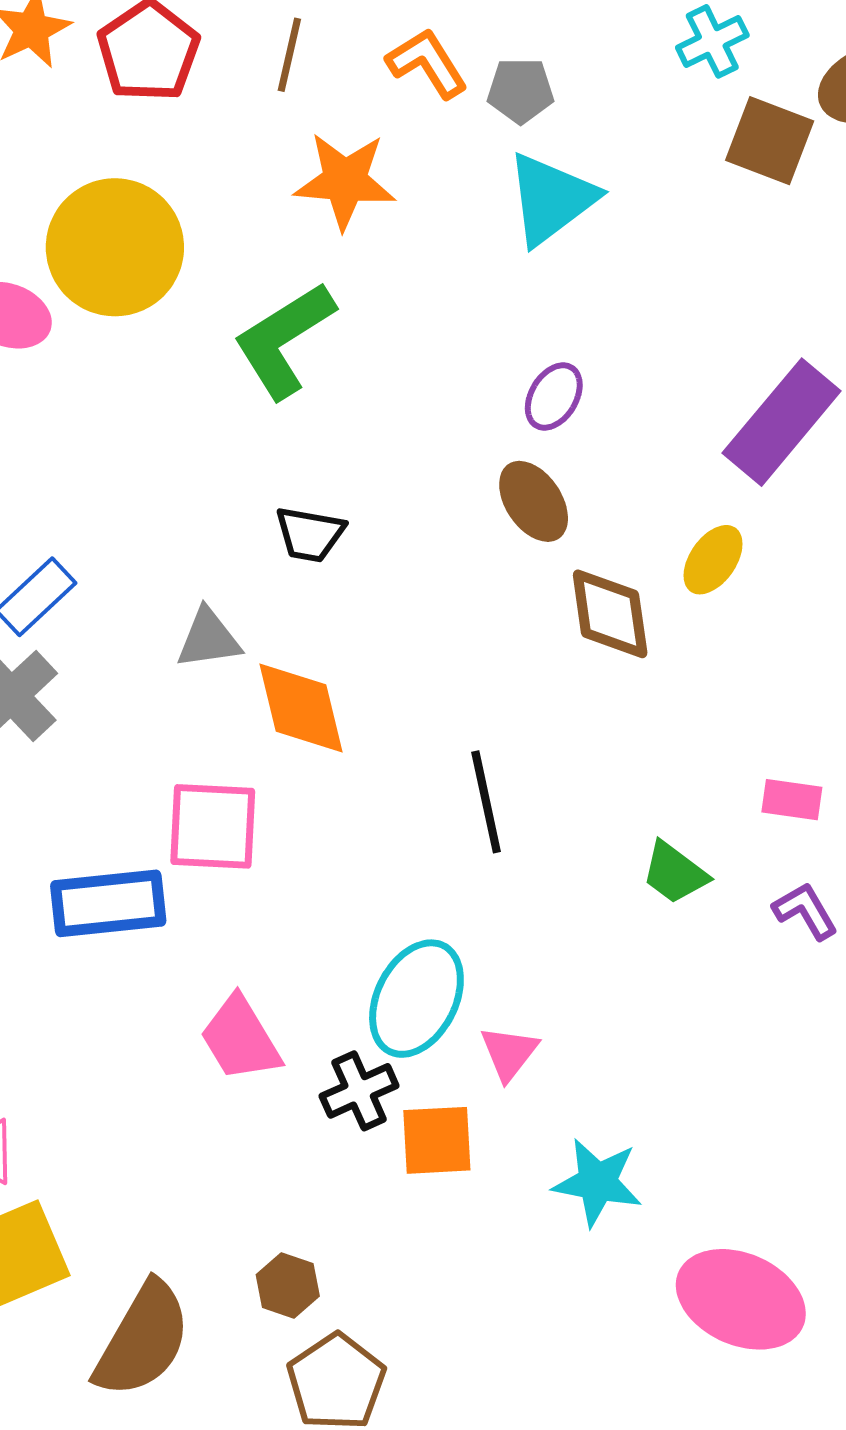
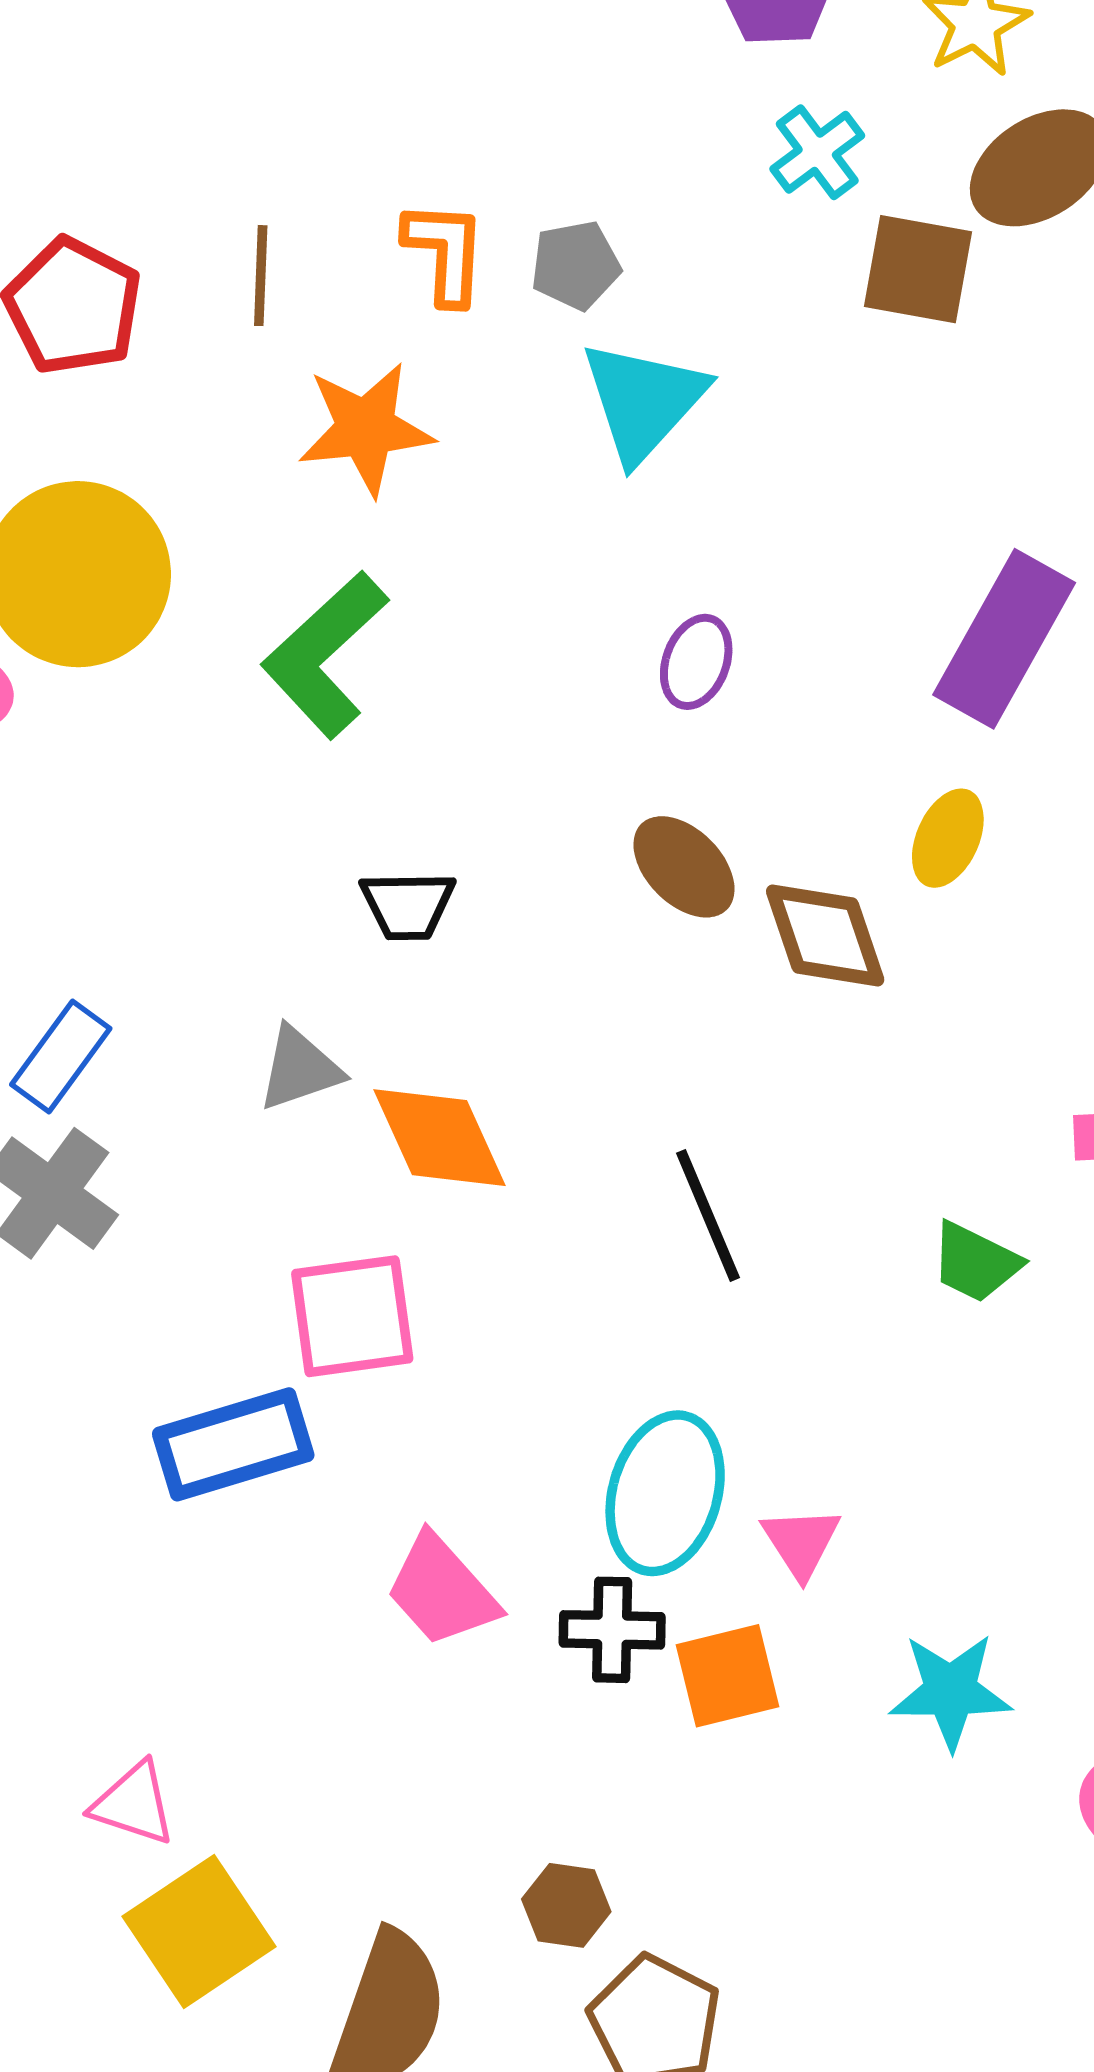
orange L-shape: (427, 63) -> (445, 252), turned 46
brown ellipse: (534, 501) -> (684, 867), moved
black cross: (359, 1091) -> (612, 1630), turned 36

